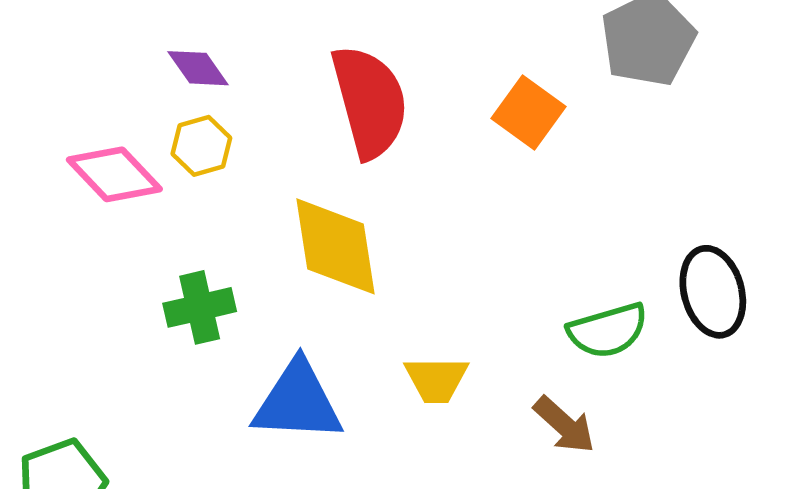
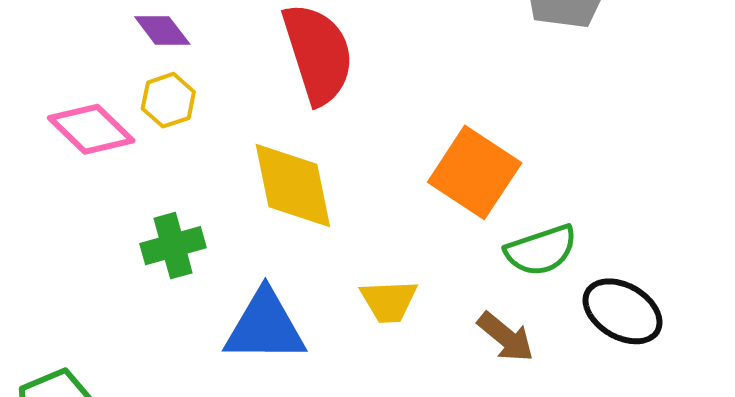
orange square: (529, 112) -> (475, 172), moved, size x1.4
black ellipse: (713, 292) -> (623, 311), moved, turned -42

